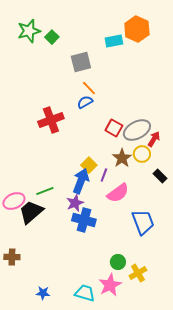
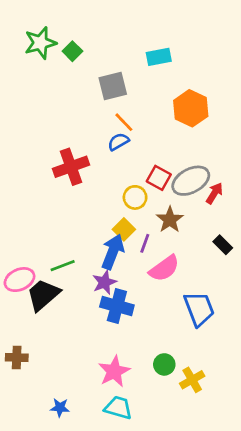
orange hexagon: (137, 29) -> (191, 108), moved
yellow circle: (142, 154) -> (135, 197), moved
pink star: (110, 285) -> (114, 371), moved

